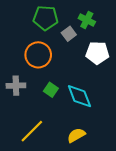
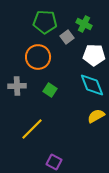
cyan diamond: (79, 96) -> (92, 85), moved
yellow semicircle: (76, 135) -> (96, 116), moved

